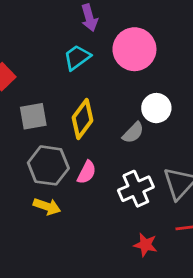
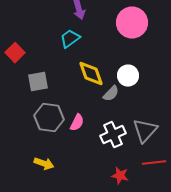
pink circle: (134, 49) -> (132, 23), moved
yellow diamond: (83, 119) -> (91, 74), moved, turned -56
yellow arrow: (47, 206) -> (44, 164), moved

